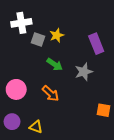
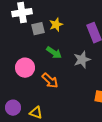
gray square: (38, 40) -> (38, 29), turned -32
pink circle: (16, 89) -> (25, 68), moved

